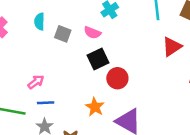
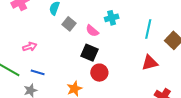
black square: (98, 59) -> (90, 53), turned 30
pink arrow: (36, 82) -> (30, 47), moved

